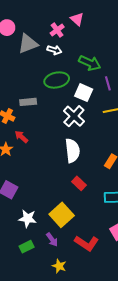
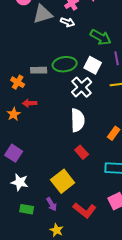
green ellipse: (57, 80) -> (65, 64), moved
red arrow: (21, 137) -> (30, 103), turned -48
white star: (28, 218) -> (20, 182), moved
green rectangle: (27, 247) -> (27, 209), turned 32

